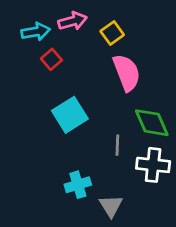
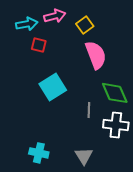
red square: (51, 59) -> (39, 45), turned -35
cyan cross: (78, 185) -> (39, 153), moved, turned 30

